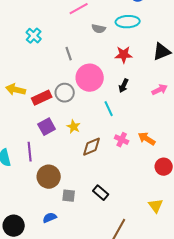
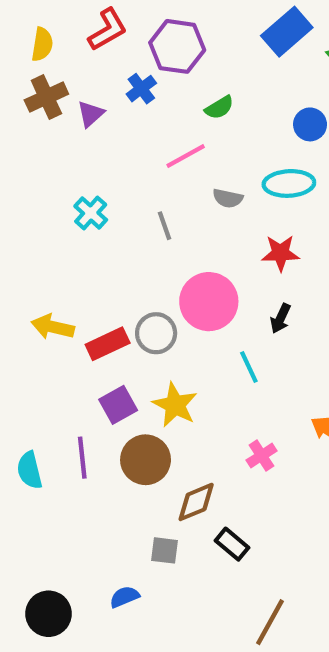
gray line: (69, 54) -> (164, 226), moved
yellow star: (74, 127) -> (175, 405), size x1.5
pink cross: (122, 140) -> (262, 456), moved, turned 32
brown diamond: (92, 147) -> (196, 502), moved
brown circle: (49, 177) -> (146, 460), moved

